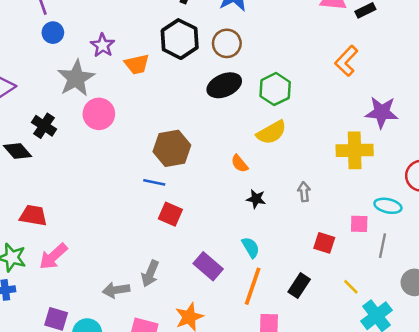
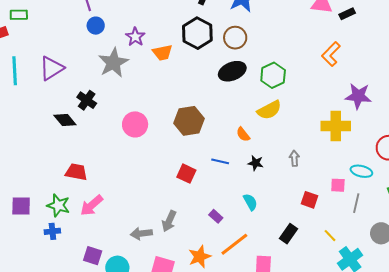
pink circle: (99, 114) -> (135, 124), moved
blue line: (154, 182) -> (220, 161), moved
purple rectangle: (208, 266) -> (216, 216), size x0.6
orange line: (253, 286) -> (234, 244), moved, turned 32

